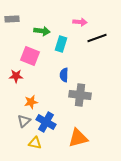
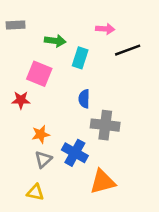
gray triangle: (24, 121) -> (43, 159), moved
blue cross: (46, 122) -> (75, 153), moved
yellow triangle: (35, 143) -> (35, 192), moved

